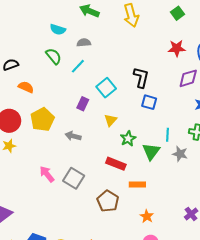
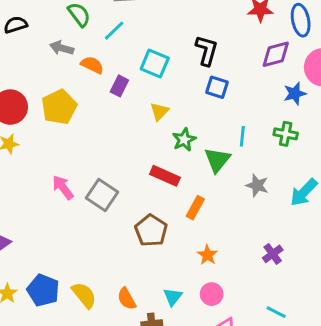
orange semicircle: (26, 87) -> (92, 65), moved
cyan square: (106, 88) -> (155, 64), turned -30
gray arrow: (73, 136) -> (62, 48), moved
gray star: (180, 154) -> (257, 185), moved
orange rectangle: (137, 184) -> (195, 208), turned -63

